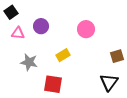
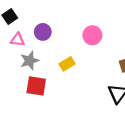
gray star: (29, 62) -> (30, 61), moved, turned -30
red square: (53, 84) -> (36, 86), moved

